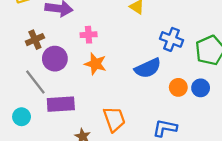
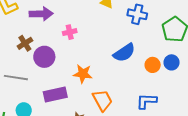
blue cross: (171, 39) -> (137, 14), moved
orange star: (95, 64) -> (83, 74), moved
gray line: (35, 82) -> (16, 78), moved, turned -35

